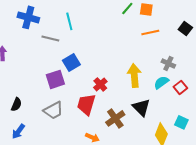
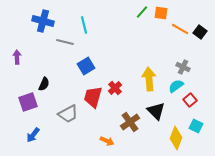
orange line: (150, 32) -> (180, 29), moved, turned 42
purple square: (55, 79) -> (28, 102), moved
red square: (180, 87) -> (190, 100), moved
black semicircle: (16, 104) -> (44, 84), moved
red trapezoid: (86, 104) -> (93, 97), moved

